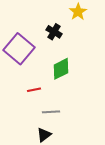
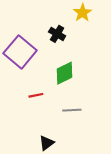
gray line: (51, 112) -> (72, 110), moved

